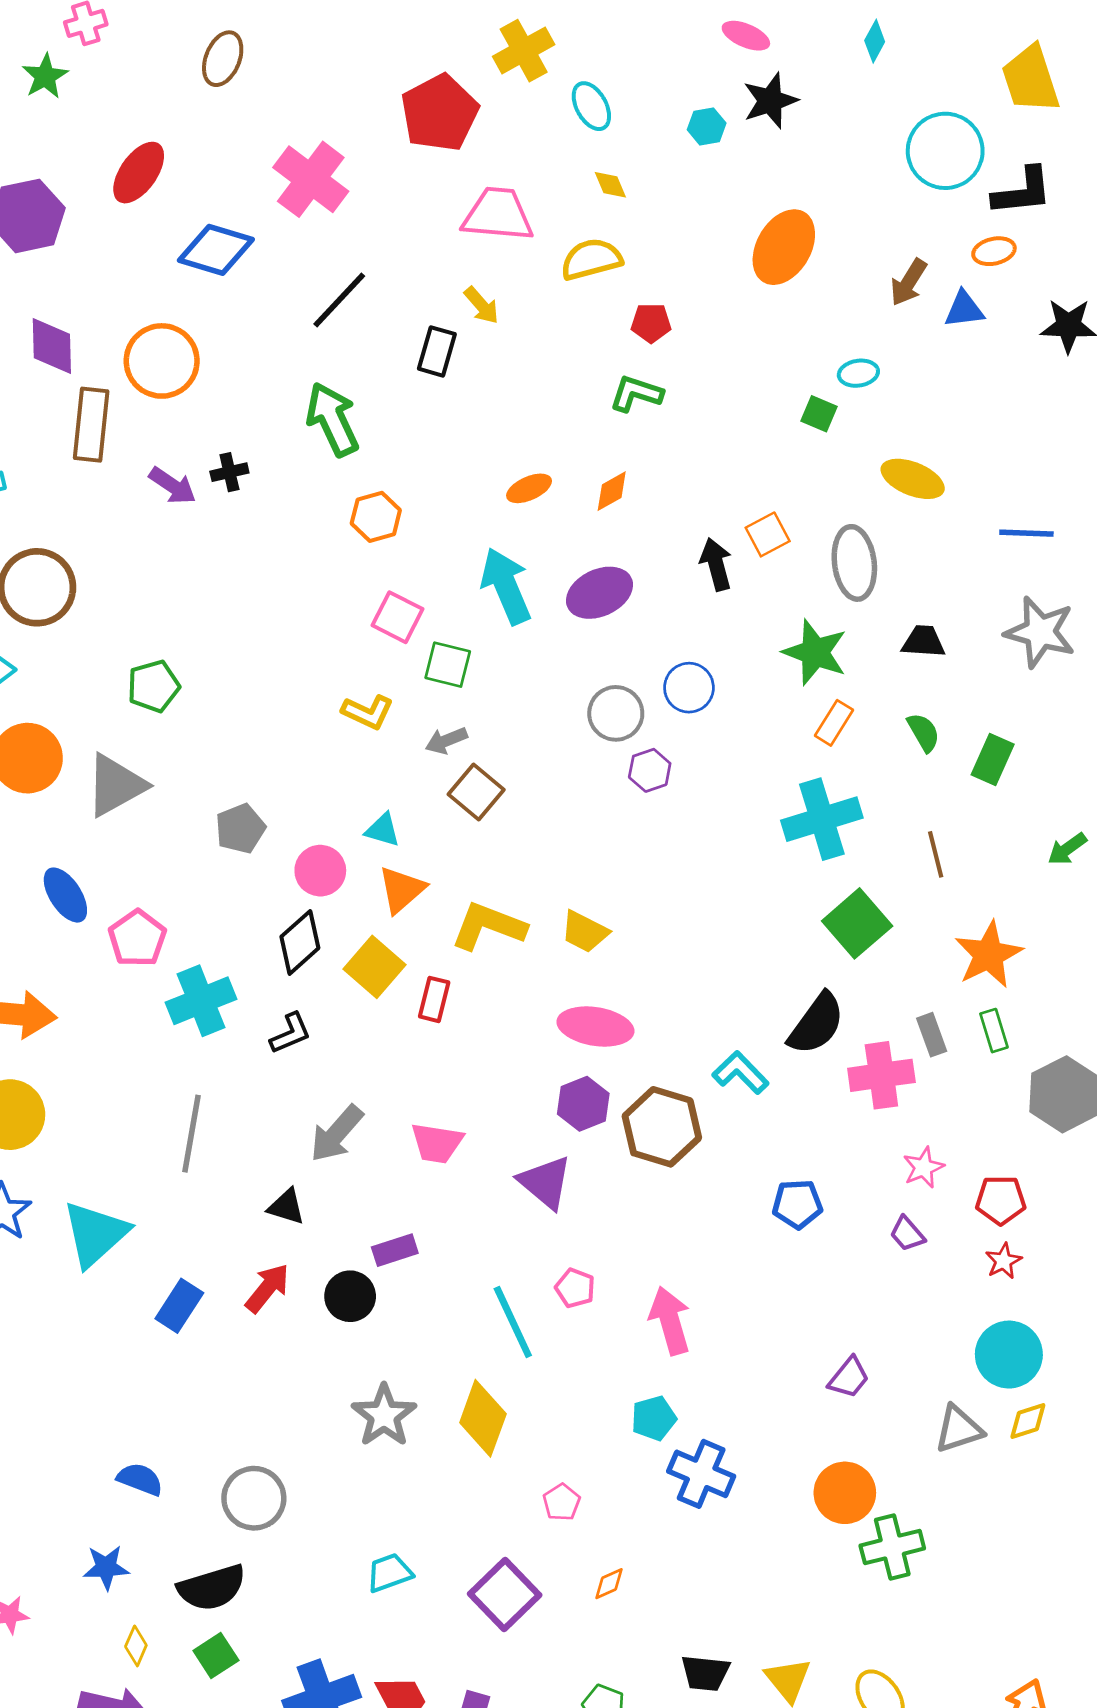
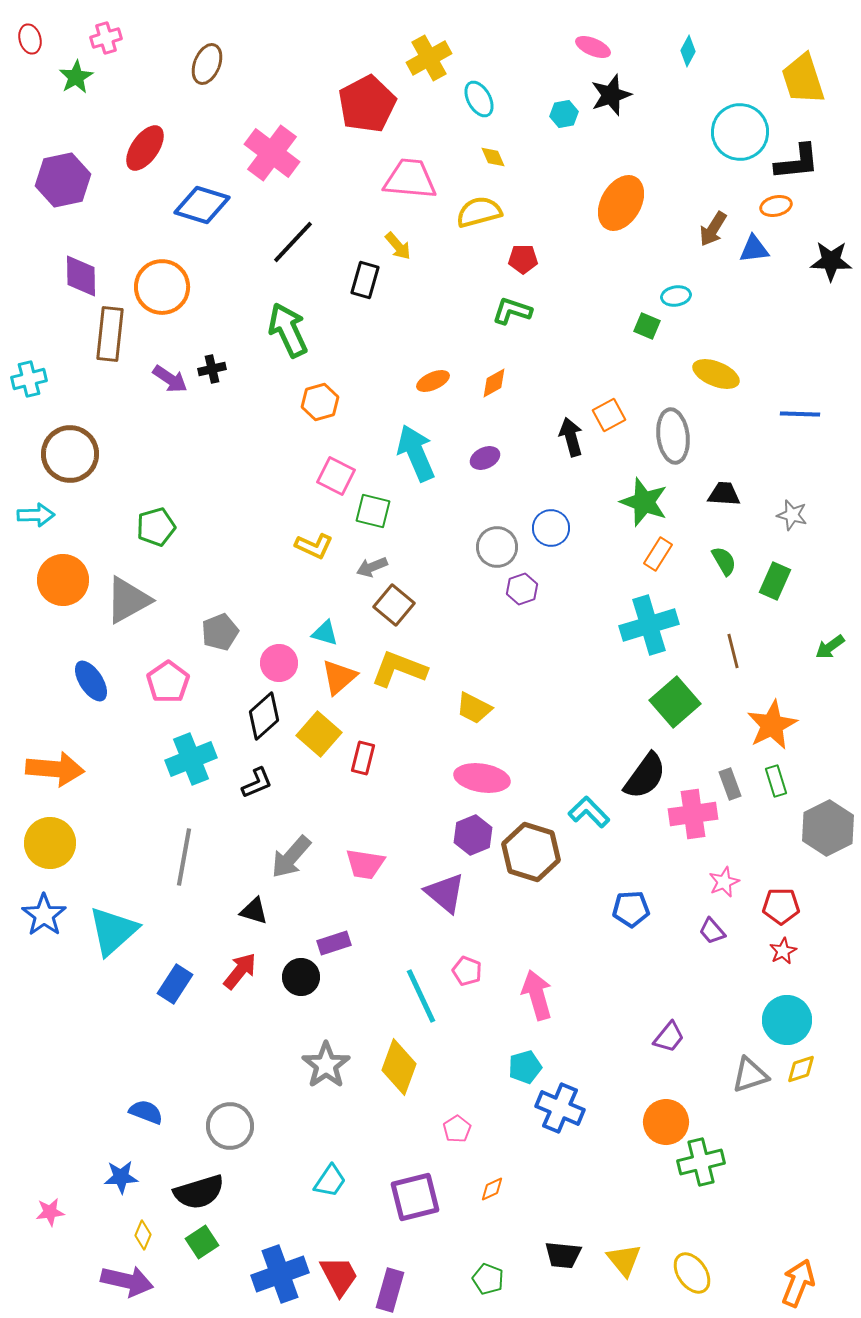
purple ellipse: (600, 593) -> (485, 458), size x0.6
gray star: (1040, 632) -> (792, 515), moved, size x0.6
yellow L-shape: (488, 926) -> (399, 669), moved
pink pentagon: (137, 938) -> (168, 682), moved
cyan trapezoid: (389, 1573) -> (330, 1181), turned 144
purple square: (505, 1594) -> (415, 1197), turned 30

